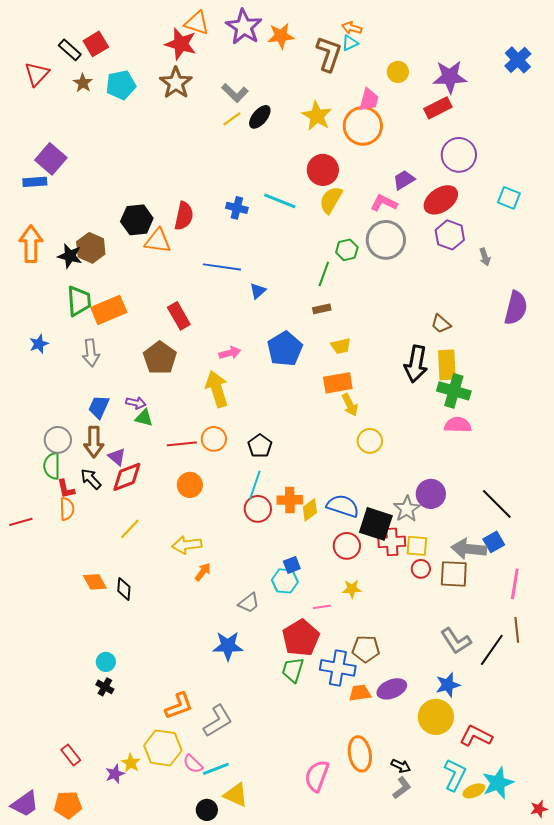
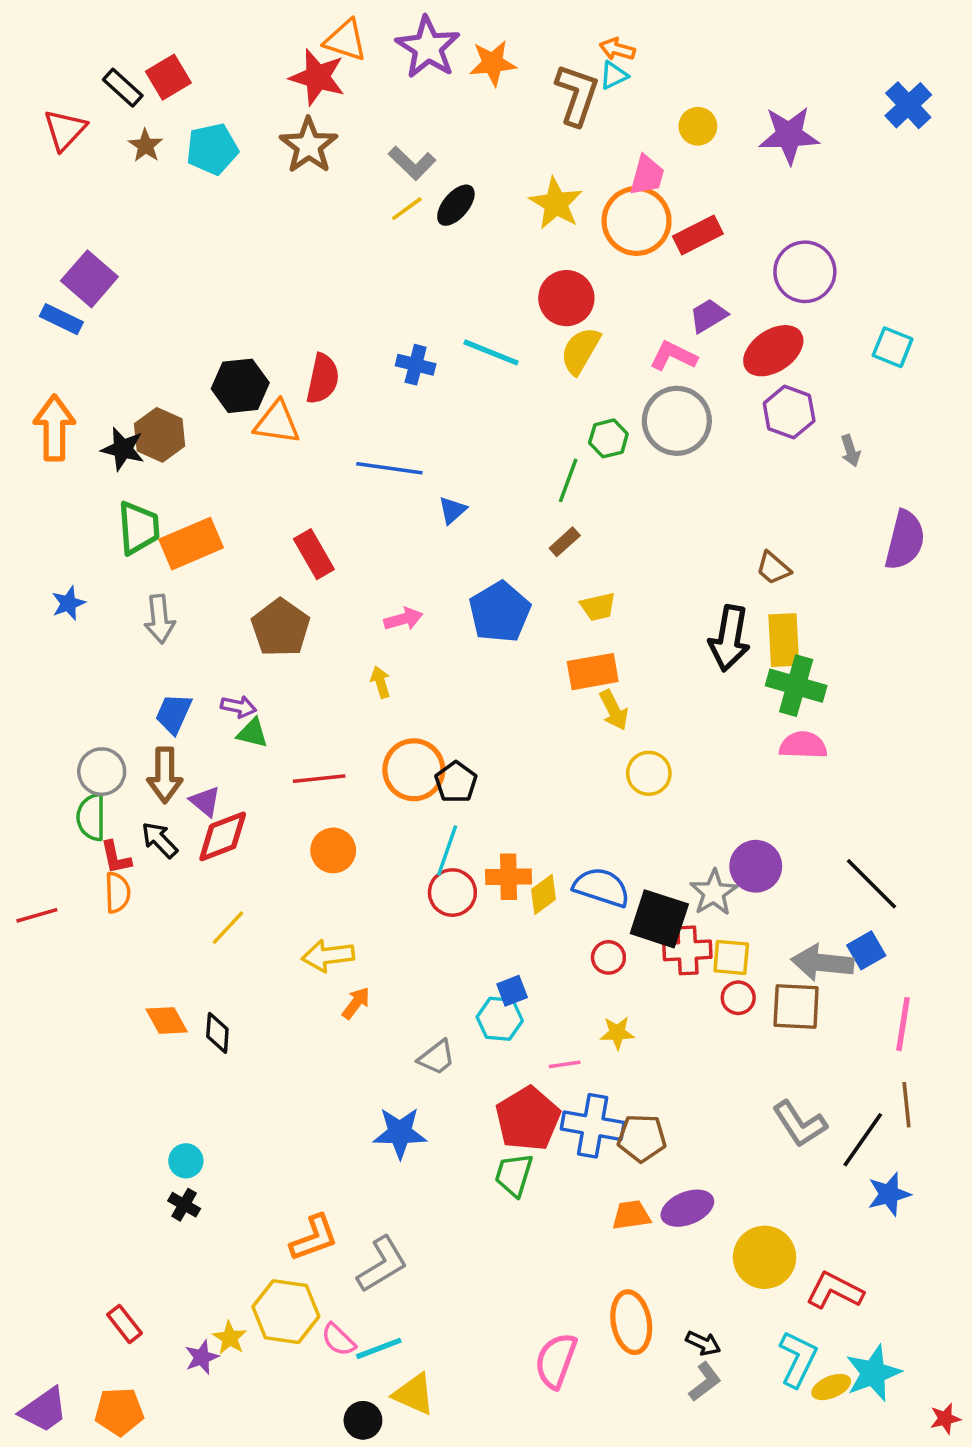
red rectangle: (438, 108) -> (698, 235), moved
blue rectangle: (35, 182) -> (61, 319), turned 30
brown rectangle: (322, 309) -> (565, 542), turned -30
yellow arrow: (217, 389) -> (381, 682), size x0.5
orange circle: (214, 439) -> (414, 770), moved, size x1.4
red circle: (347, 546) -> (608, 957), size x0.7
blue cross: (338, 668) -> (593, 1126), moved
blue star: (448, 685) -> (889, 1194), moved

